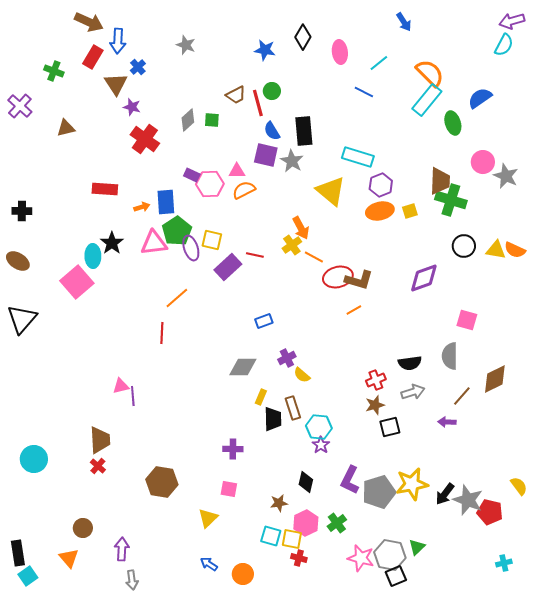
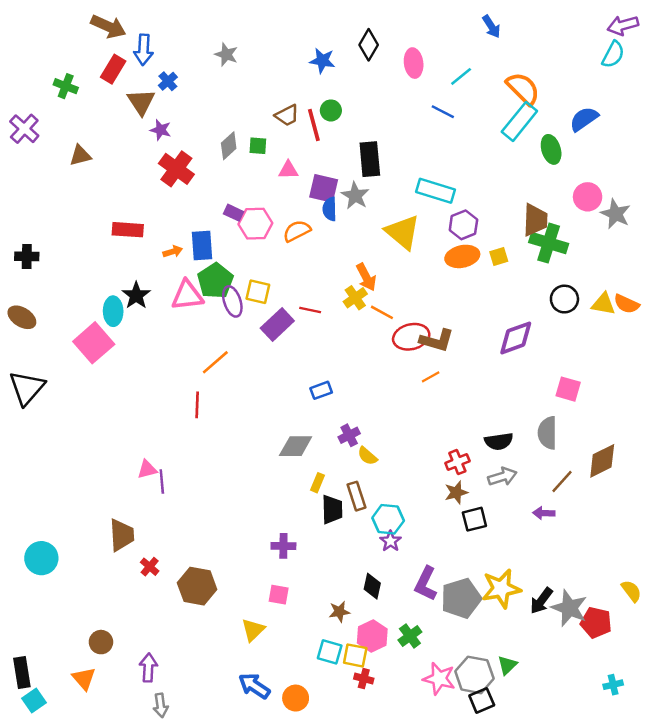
blue semicircle: (272, 131) -> (330, 209), moved, turned 30
pink triangle: (237, 171) -> (288, 170), moved
red cross: (98, 466) -> (150, 567), moved
blue arrow: (209, 564) -> (254, 686), size x1.5

